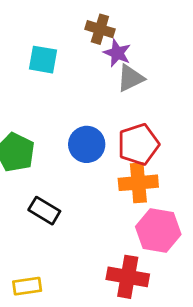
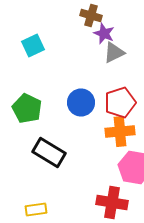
cyan square: (43, 60) -> (33, 46), moved, turned -35
black rectangle: (44, 211) -> (49, 152), size x1.4

